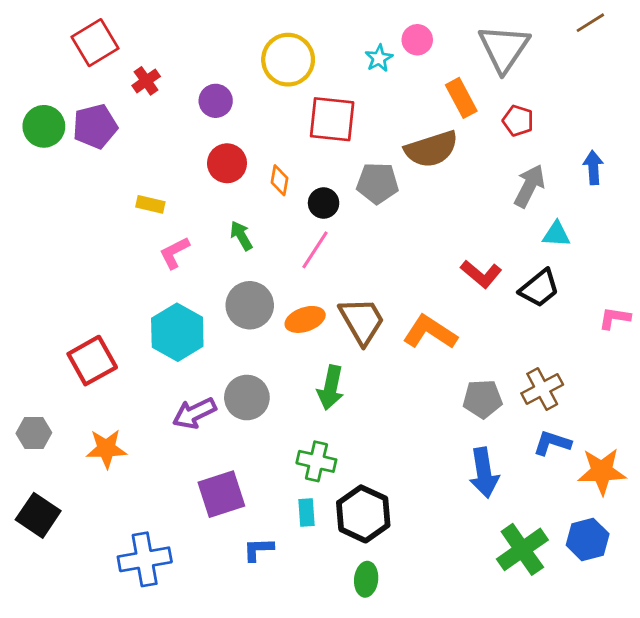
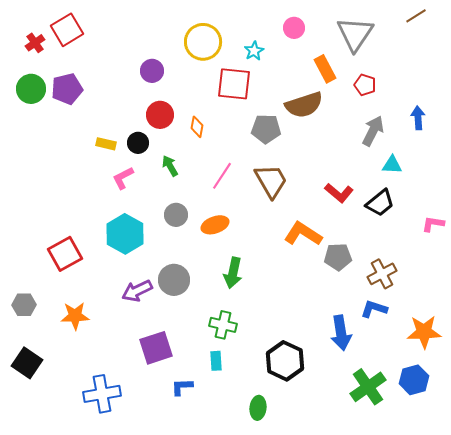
cyan star: (379, 58) -> (254, 51), moved
red cross: (146, 81) -> (35, 43), moved
black circle: (324, 203) -> (138, 143), moved
gray circle: (250, 305) -> (176, 215), size x0.7
brown trapezoid: (362, 321) -> (271, 181), moved
gray pentagon: (483, 399) -> (338, 257), moved
blue L-shape: (552, 443) -> (374, 309), moved
black hexagon: (363, 514) -> (285, 361), moved

